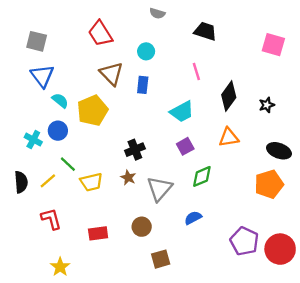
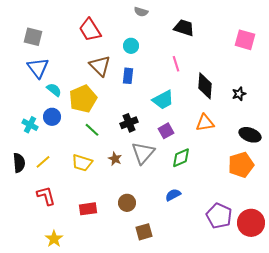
black diamond: (229, 96) -> (205, 86), turned -32
black cross: (135, 150) -> (129, 123), moved
green line: (68, 164) -> (92, 130), moved
yellow trapezoid: (91, 182) -> (82, 163), turned 30
gray triangle: (159, 189) -> (143, 153), moved

